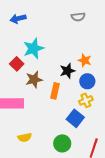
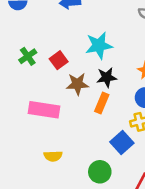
cyan star: (34, 48) -> (99, 45), moved
black star: (67, 71) -> (107, 77), moved

